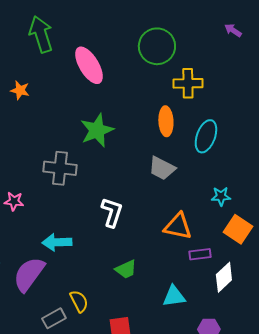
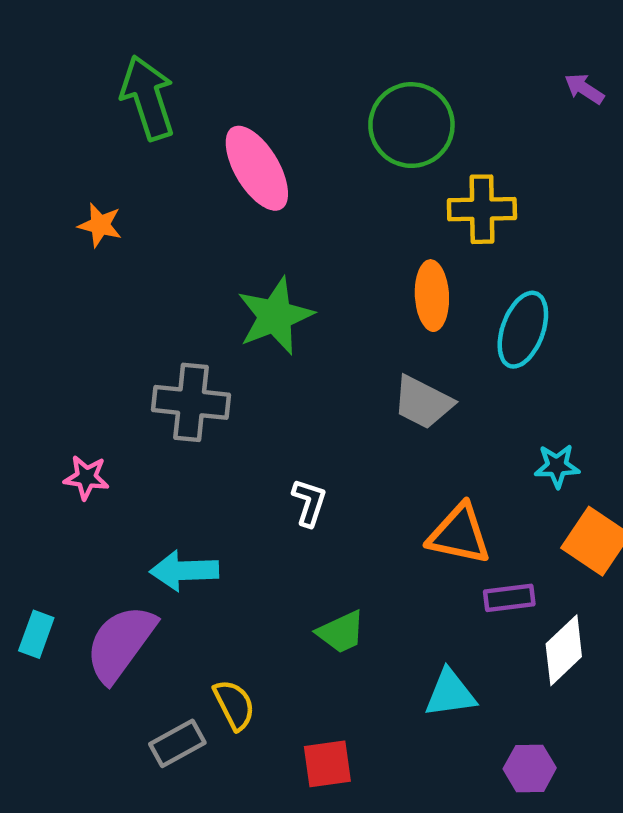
white L-shape: (112, 212) -> (309, 502), size x0.7

